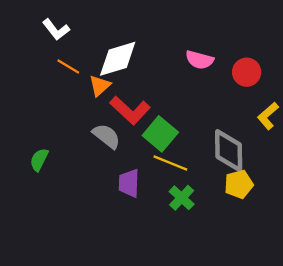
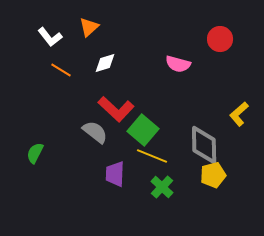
white diamond: (118, 59) -> (105, 63), size x0.6
red circle: (247, 72) -> (220, 39), moved
orange triangle: (100, 86) -> (89, 27), moved

